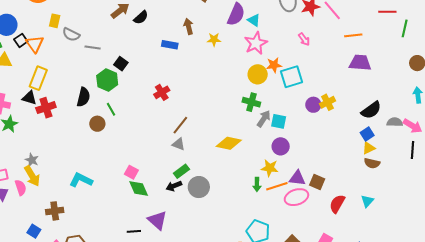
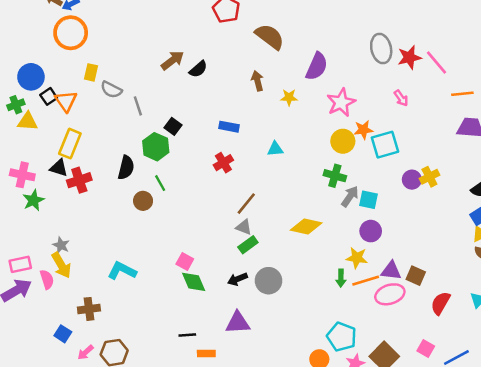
cyan triangle: (254, 20) -> (275, 149), moved, turned -40
blue rectangle: (170, 45) -> (229, 127), moved
gray line: (93, 47) -> (138, 106), turned 63
green rectangle: (181, 171) -> (248, 245), moved
purple triangle: (157, 220) -> (238, 323), moved, turned -45

